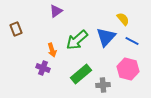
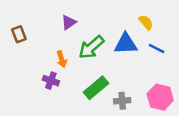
purple triangle: (56, 11) -> (69, 22), moved
blue triangle: (106, 37) -> (126, 44), turned 45
pink hexagon: (128, 69) -> (160, 97), moved

